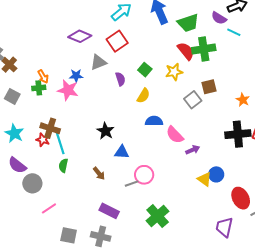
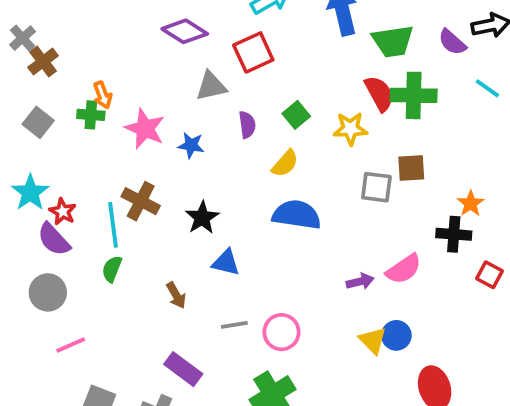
cyan line: (234, 32) -> (487, 88), moved
blue star: (76, 76) -> (191, 145), moved
gray square: (193, 100) -> (376, 187), turned 36
blue semicircle: (154, 121) -> (297, 215), size x1.4
brown cross: (50, 128) -> (141, 201), moved
black cross: (238, 134) -> (454, 234), moved, size x0.7
pink semicircle: (175, 135) -> (404, 269), moved, turned -90
red star: (43, 140) -> (63, 212), moved
purple semicircle: (17, 165) -> (54, 239), moved
pink circle: (144, 175) -> (281, 332), moved

